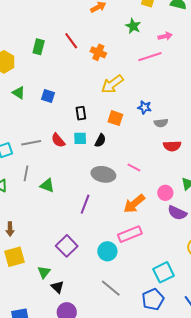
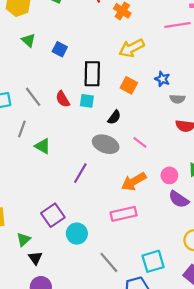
black rectangle: (81, 113) -> (92, 74), size x1.6
black semicircle: (100, 140) -> (114, 117), moved
gray line: (31, 143) -> (33, 97), turned 54
cyan circle: (107, 251) -> (77, 234), moved
gray line: (111, 288) -> (109, 262), moved

